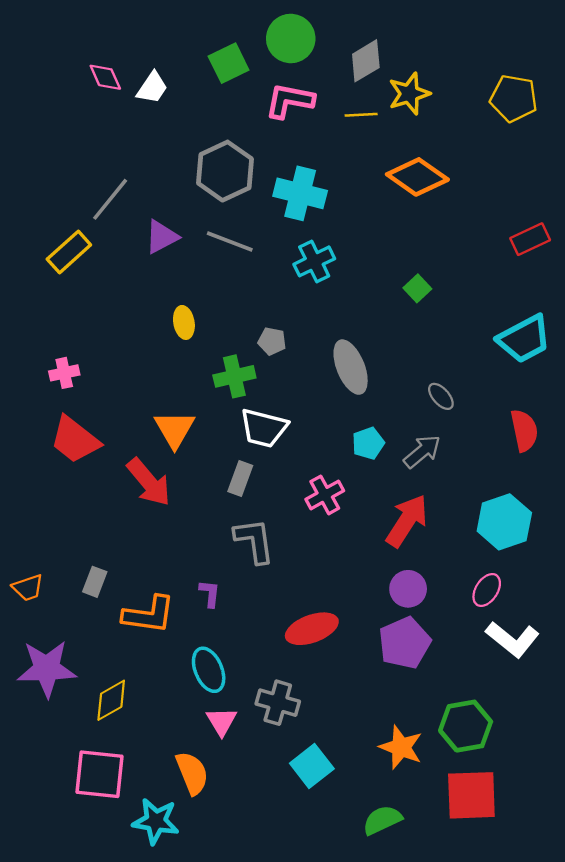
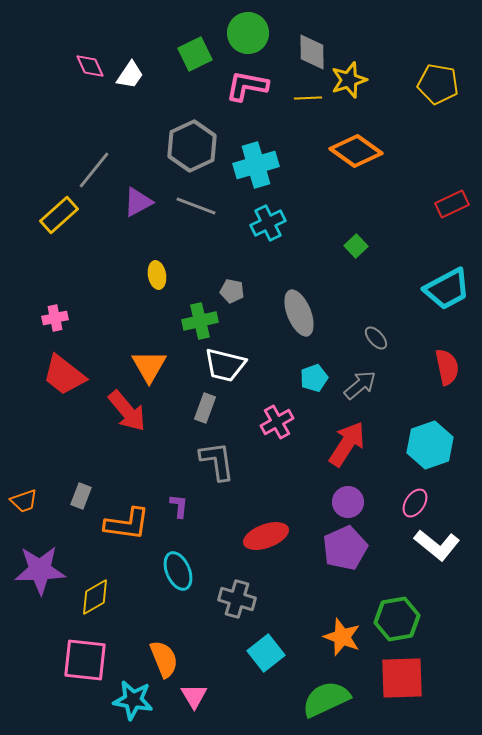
gray diamond: (366, 61) -> (312, 52), turned -60
cyan cross: (300, 193) -> (256, 165), turned -30
pink triangle: (221, 721) -> (194, 696), moved
green semicircle: (382, 820) -> (326, 699), size x1.4

